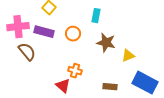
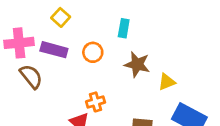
orange cross: (75, 71) -> (96, 102), turned -32

